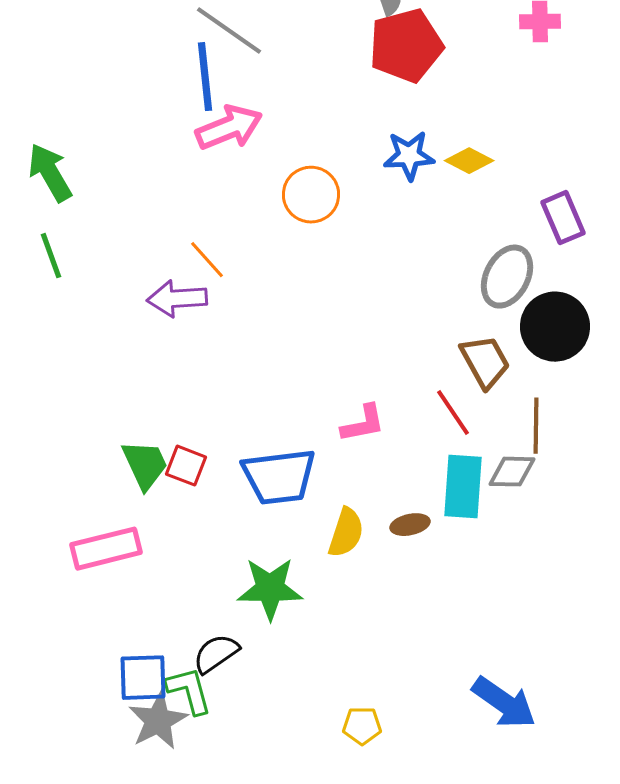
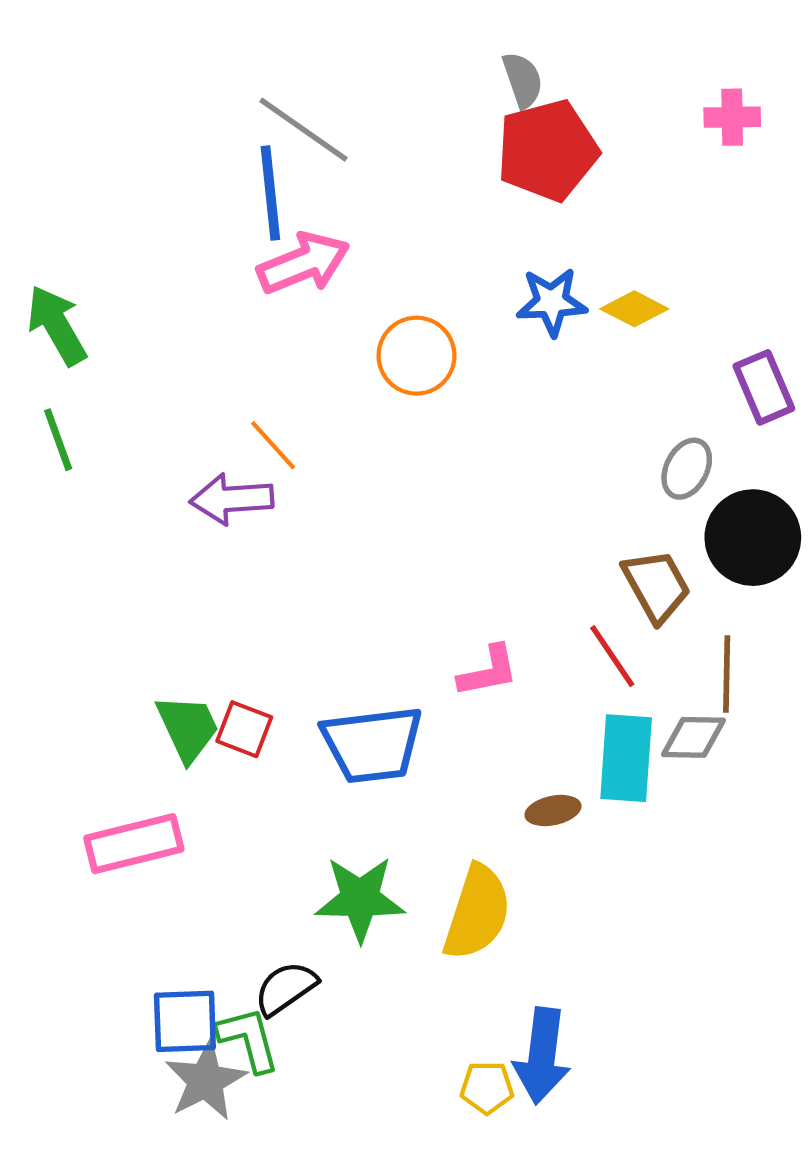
gray ellipse: (507, 277) -> (687, 469), size x0.7
yellow semicircle: (346, 533) -> (477, 913), moved, size x1.4
blue arrow: (504, 703) -> (542, 1056), moved, turned 62

